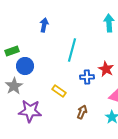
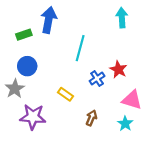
blue arrow: (44, 25) -> (49, 20), size x1.6
green rectangle: (12, 51) -> (24, 35), moved
blue cross: (87, 77) -> (97, 79), turned -32

